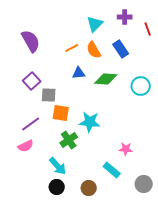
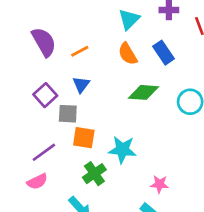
orange line: (72, 48) -> (80, 51), moved
blue triangle: (79, 73) -> (81, 84), moved, turned -48
pink star: (126, 149) -> (160, 184), moved

